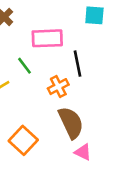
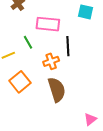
orange square: (23, 140) -> (20, 82), moved
pink triangle: (83, 152) -> (90, 119), moved, turned 48

